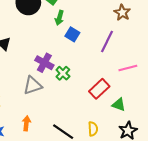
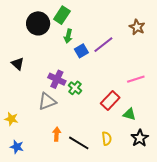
brown star: (122, 13) -> (137, 27), moved
blue square: (72, 34) -> (81, 51), turned 32
purple line: (107, 41) -> (103, 45), moved, turned 30
orange arrow: (26, 123) -> (57, 134), moved

